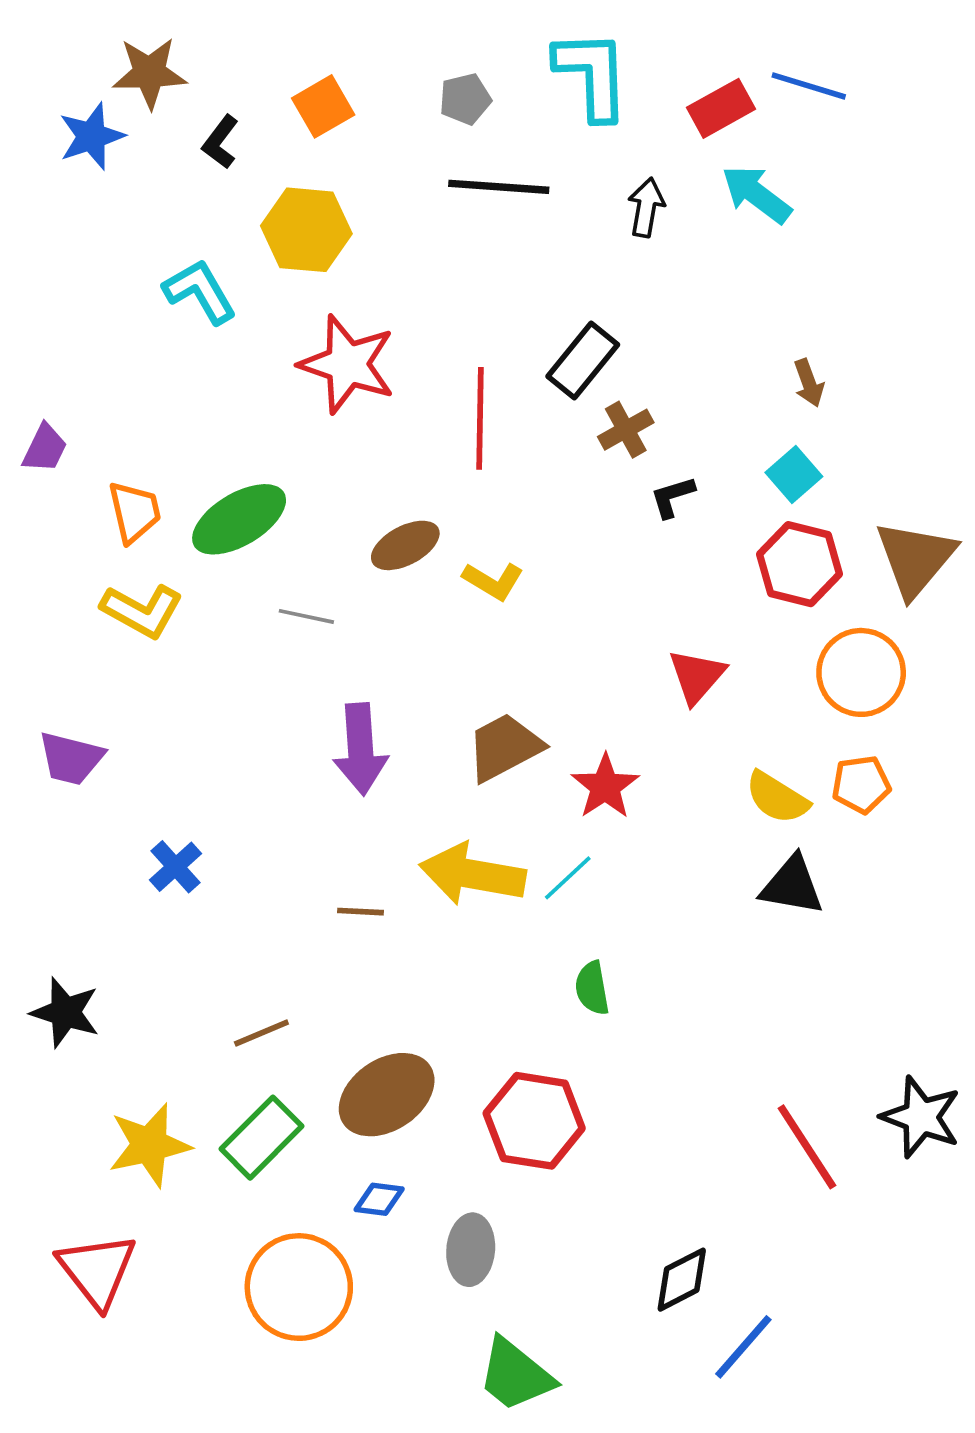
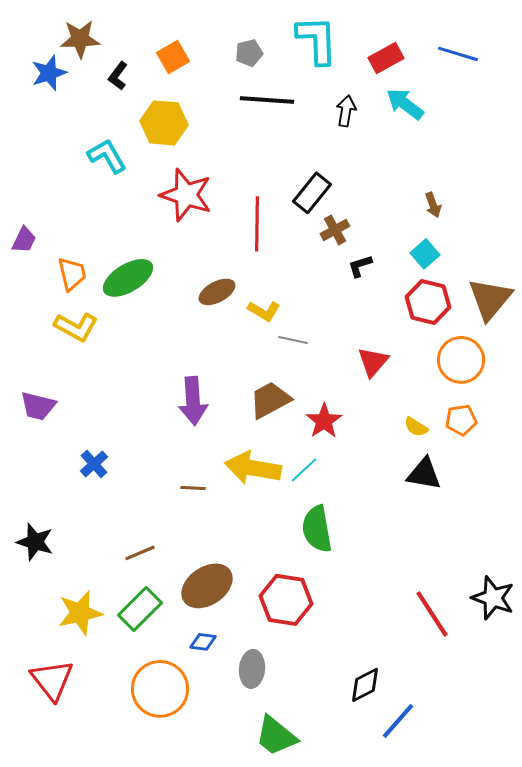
blue line: (809, 86) -> (458, 54), moved
gray line: (306, 616) -> (293, 340), moved
yellow semicircle: (777, 798) -> (416, 427), size x0.7
green semicircle: (592, 988) -> (317, 529), size x1.6

